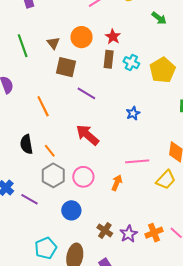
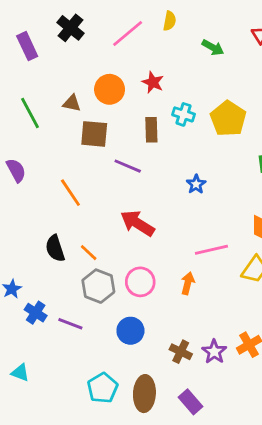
brown triangle: (53, 43) -> (72, 103), turned -32
brown rectangle: (109, 59) -> (151, 130), moved

